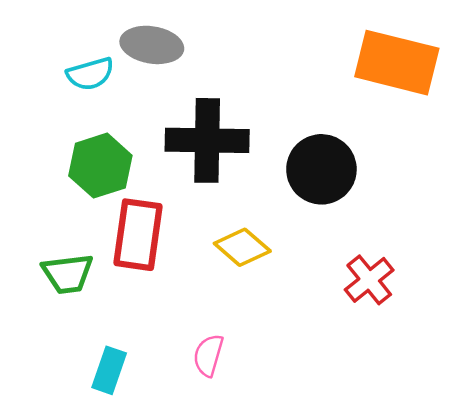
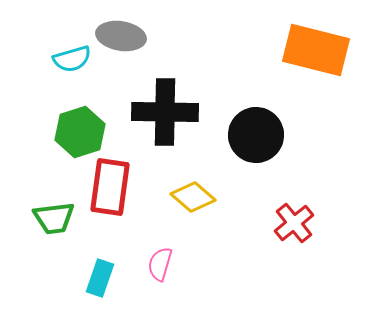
pink semicircle: (208, 355) -> (160, 264), moved
cyan rectangle: (109, 370) -> (100, 278), moved

